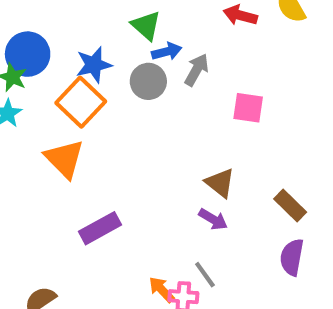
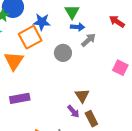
gray circle: (148, 81) -> (63, 53), moved
pink square: (248, 108) -> (120, 68), moved
brown rectangle: (290, 205) -> (91, 119), moved

